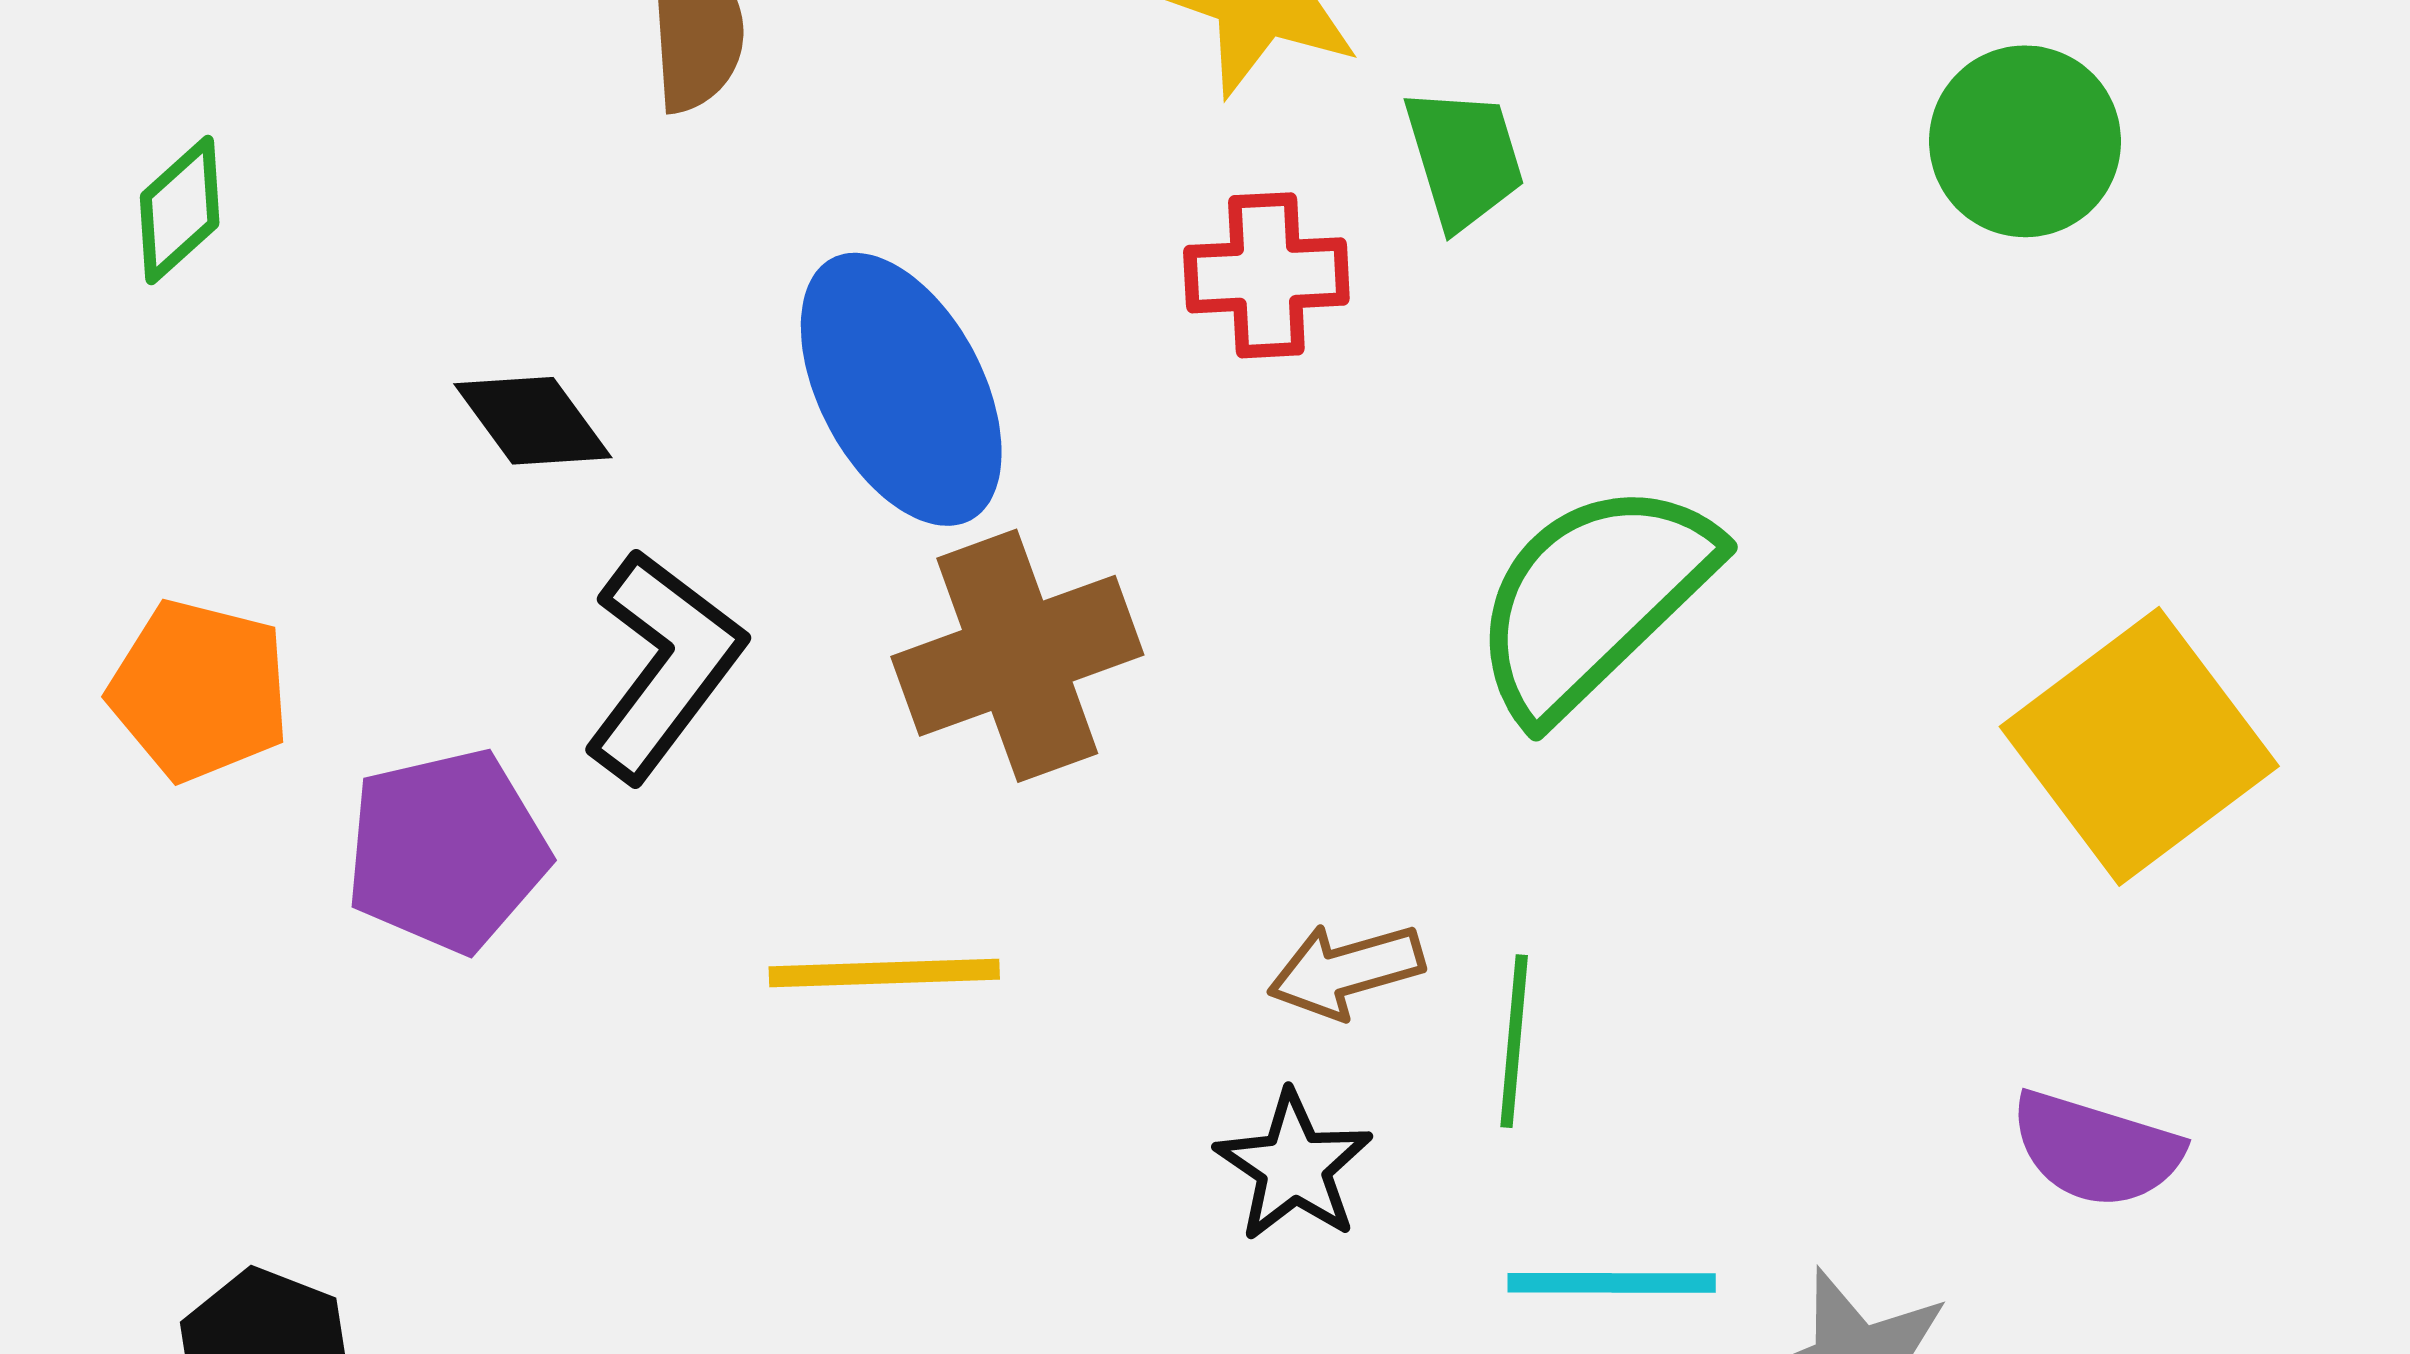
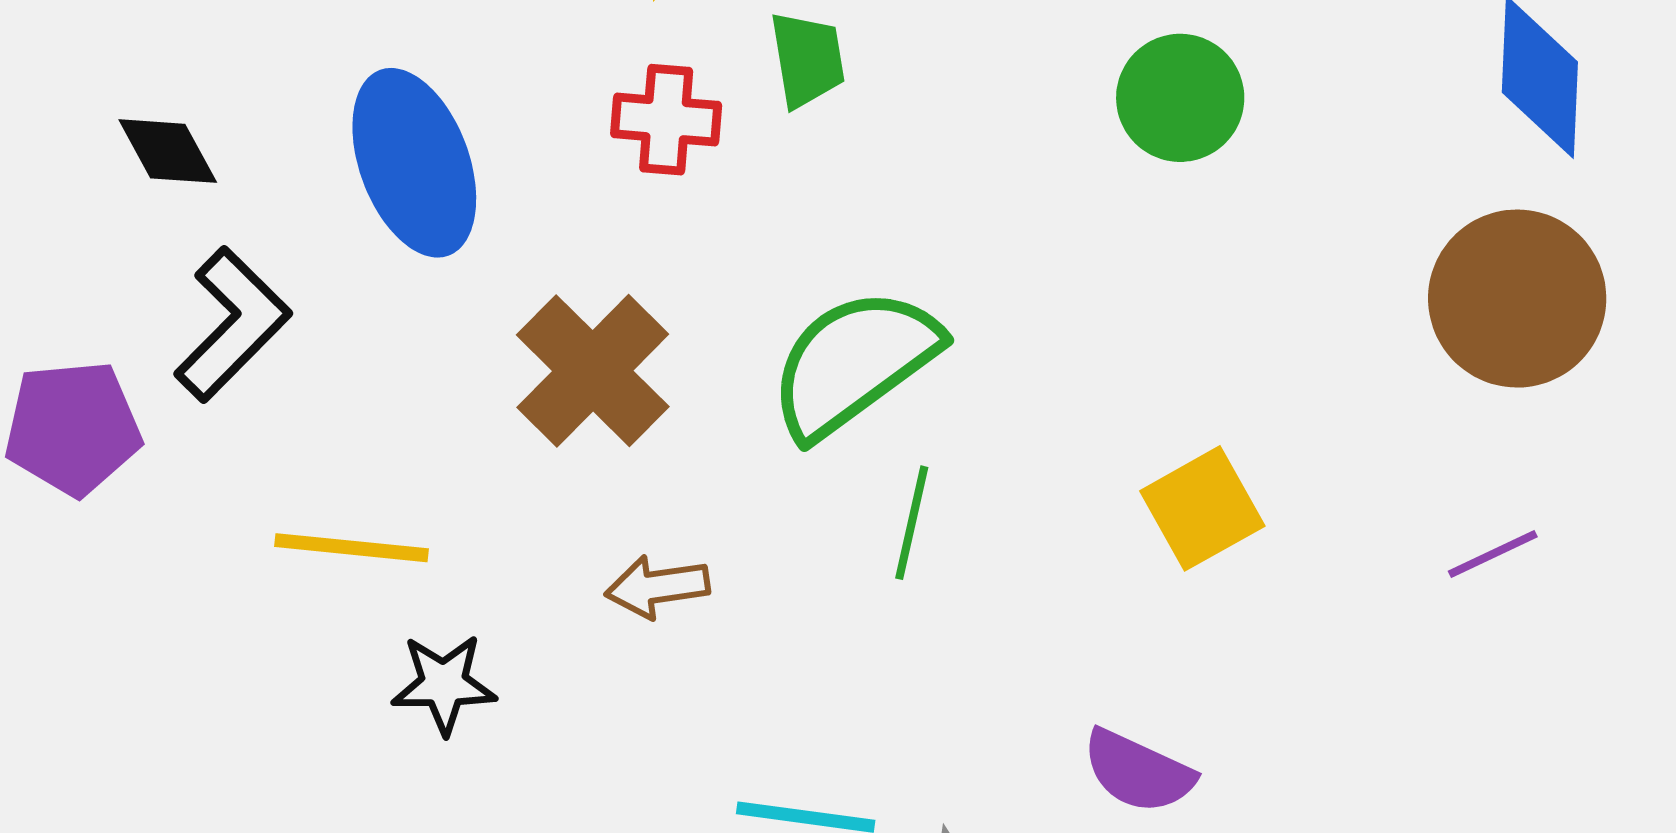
brown cross: (1017, 656) -> (593, 371), moved, turned -33
yellow square: (2139, 746) -> (1202, 508), size x0.7
green line: (1514, 1041) -> (912, 523), moved
black star: (1294, 1166) -> (444, 684), moved, turned 30

